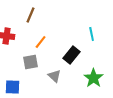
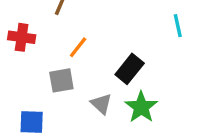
cyan line: (92, 34) -> (178, 26), moved
green star: (94, 78) -> (141, 107), moved

